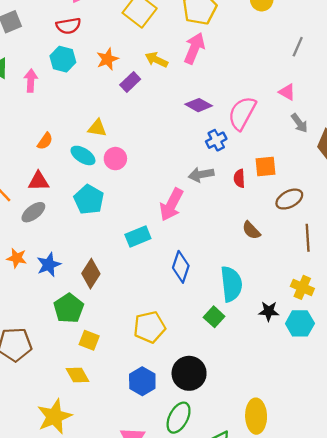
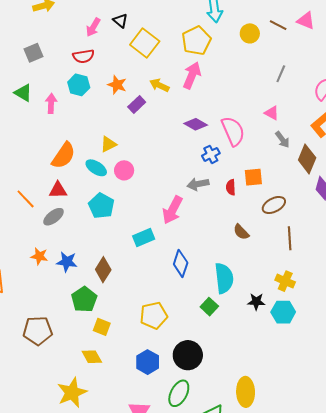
orange star: (107, 59) -> (117, 85), turned -30
pink semicircle: (242, 113) -> (233, 131), turned 128
yellow triangle: (97, 128) -> (108, 144), turned -36
orange semicircle: (45, 141) -> (64, 155), size x1.8
blue star: (49, 265) -> (67, 262), turned 30

